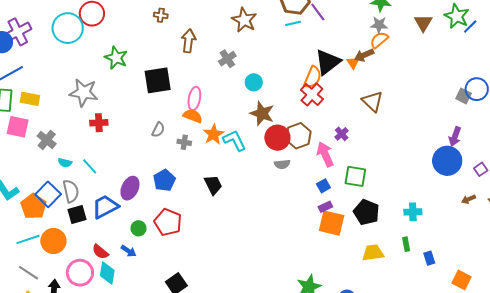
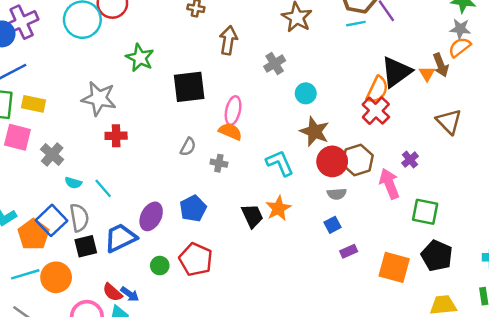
brown arrow: (364, 55) -> (441, 65), turned -90
orange star: (213, 134) -> (278, 208), moved
blue square: (323, 186) -> (333, 225), moved
purple rectangle: (325, 207) -> (349, 251), moved
blue arrow: (128, 251) -> (130, 294), moved

